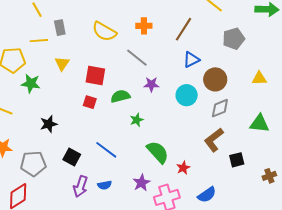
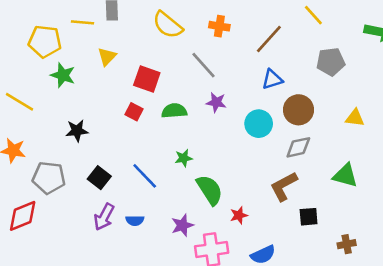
green star: (137, 120) -> (184, 158), moved

